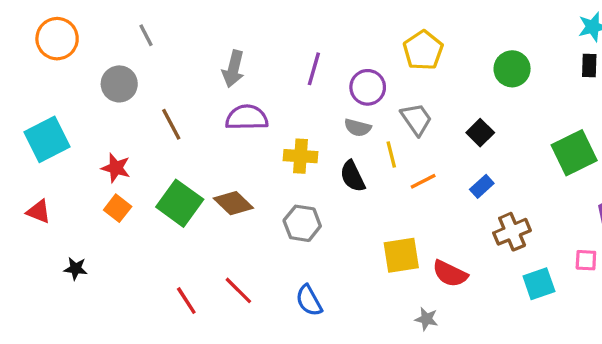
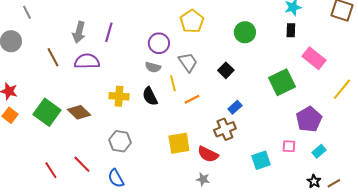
purple line: (314, 69) -> (109, 32), moved
brown line: (171, 124) -> (53, 57), moved
yellow cross: (301, 156) -> (119, 96), moved
blue rectangle: (482, 186) -> (235, 107), moved
gray hexagon: (302, 223) -> (120, 141), moved
brown cross: (512, 232) -> (225, 129), moved
blue semicircle: (309, 301) -> (116, 178), moved
gray star: (426, 319) -> (203, 179), moved

